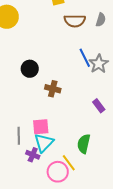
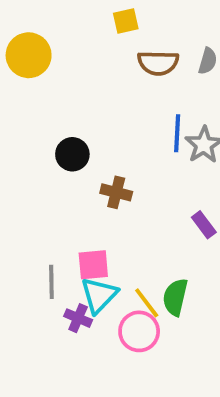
blue line: (85, 58) -> (177, 133), turned 30
yellow line: (69, 163) -> (147, 303), moved
pink circle: (58, 172) -> (139, 331), moved

